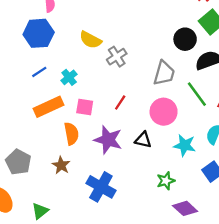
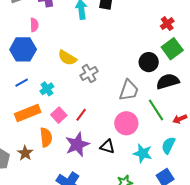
red line: (120, 102) -> (81, 115), moved
pink square: (85, 107) -> (59, 115), turned 35
purple star: (108, 140) -> (77, 145), turned 30
brown star: (61, 165) -> (25, 153), moved

